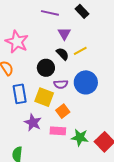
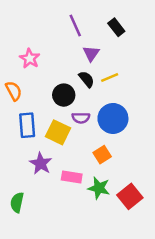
purple line: (50, 13) -> (75, 26), turned 48
pink star: (17, 42) -> (30, 58), size x0.7
orange square: (63, 111) -> (102, 155), moved

